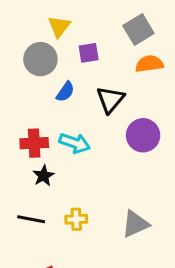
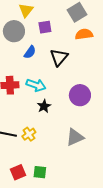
purple circle: (143, 135) -> (80, 95), moved
black star: (44, 176) -> (44, 106), moved
yellow cross: (76, 219) -> (29, 134), moved, turned -32

